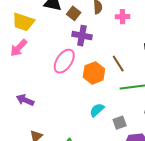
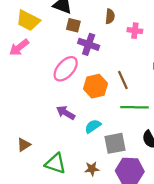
brown square: (74, 13) -> (73, 25), moved, turned -32
purple arrow: (25, 100) -> (66, 113), moved
gray square: (120, 123) -> (115, 143), size x1.5

